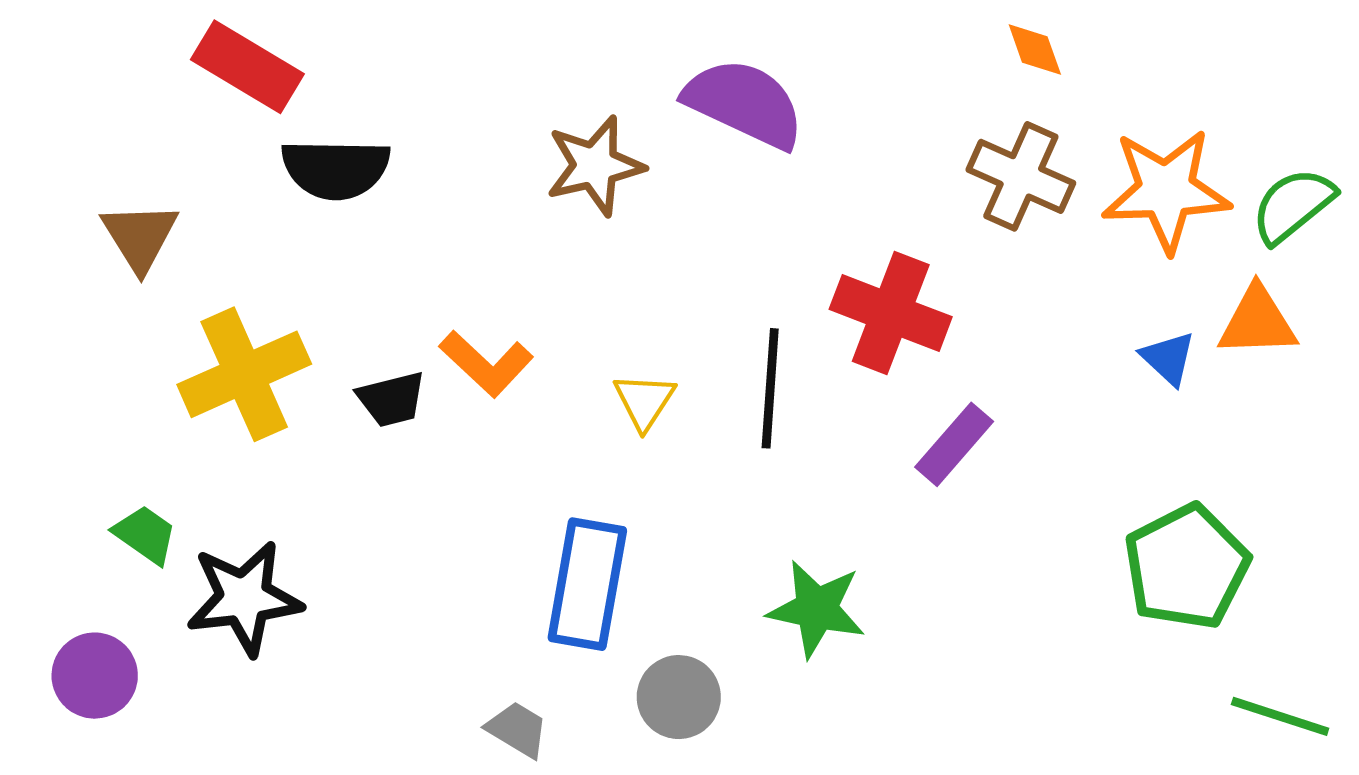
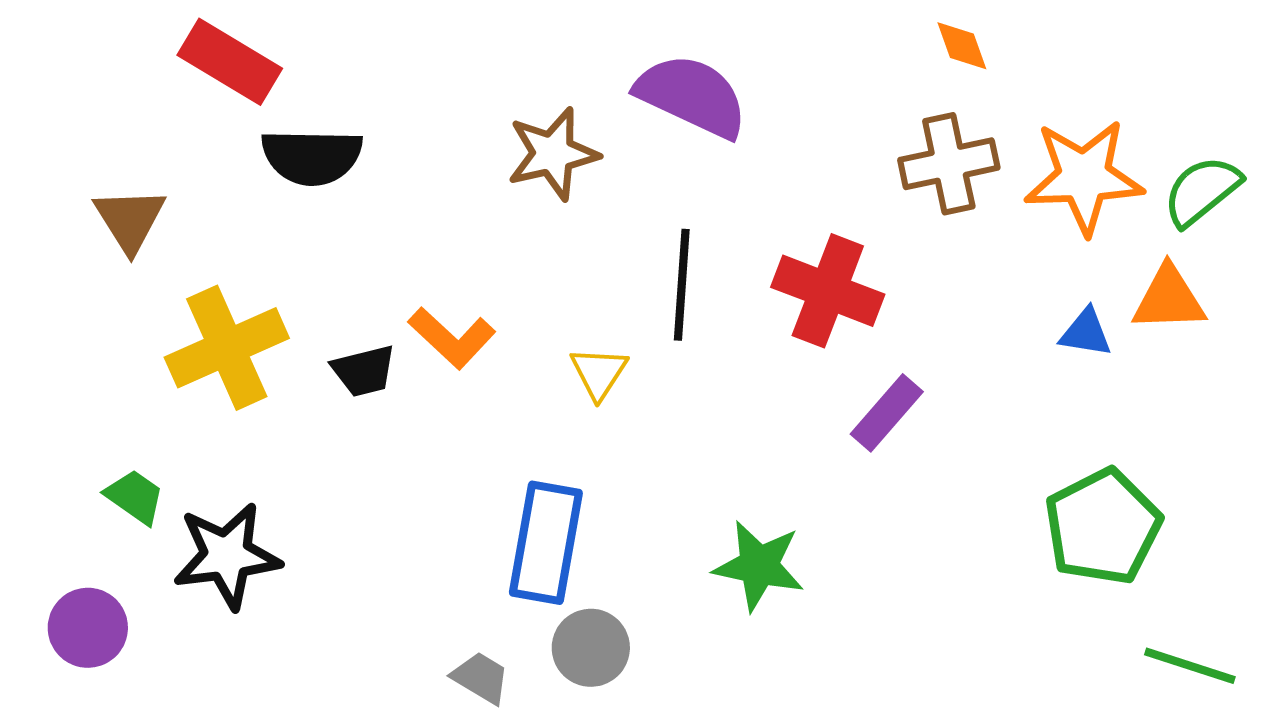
brown cross: (1021, 176) -> (949, 164), turned -36
blue triangle: (1168, 358) -> (1086, 333), turned -34
black line: (770, 388) -> (682, 285), moved
gray circle: (679, 697) -> (591, 648), moved

